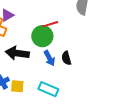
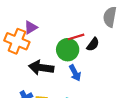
black semicircle: (66, 58) -> (93, 44), moved, turned -128

